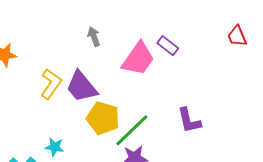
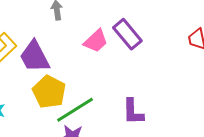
purple rectangle: (168, 46) -> (127, 34), size x1.4
pink trapezoid: (138, 59) -> (96, 41), size x0.7

